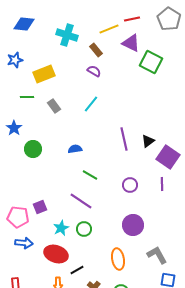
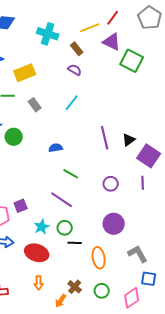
red line: (132, 19) -> (113, 18), turned -42
green circle: (33, 149) -> (14, 137), moved
black line: (77, 270) -> (75, 243), moved, turned 32

